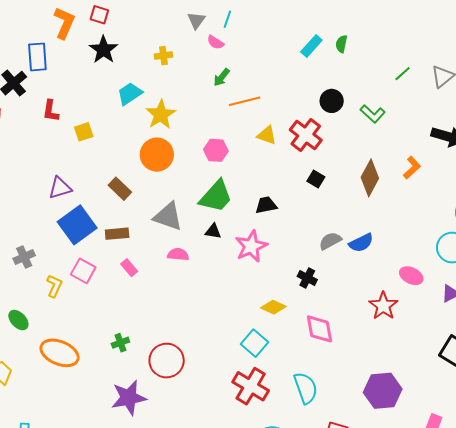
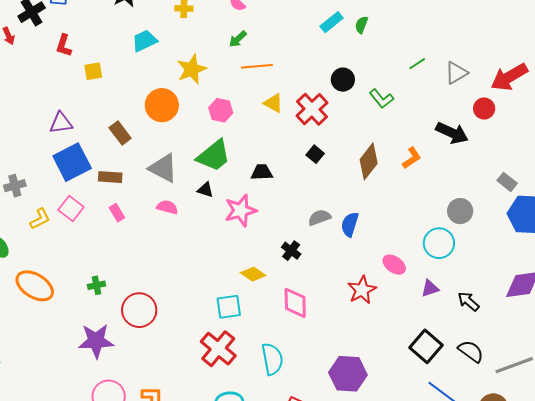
yellow star: (161, 115) -> (192, 69), moved
blue semicircle: (361, 243) -> (350, 224), turned 125
yellow L-shape: (54, 286) -> (40, 219), turned 30
cyan square: (254, 343) -> (229, 307), turned 32

